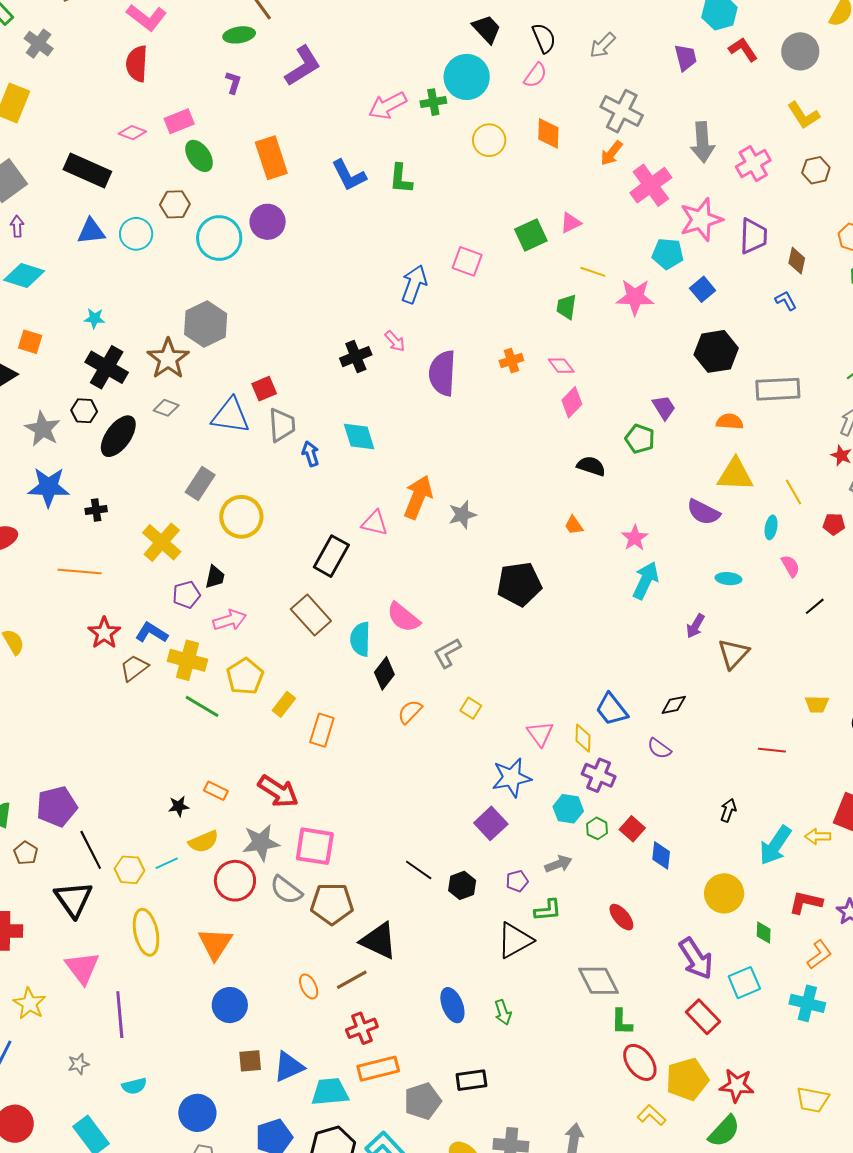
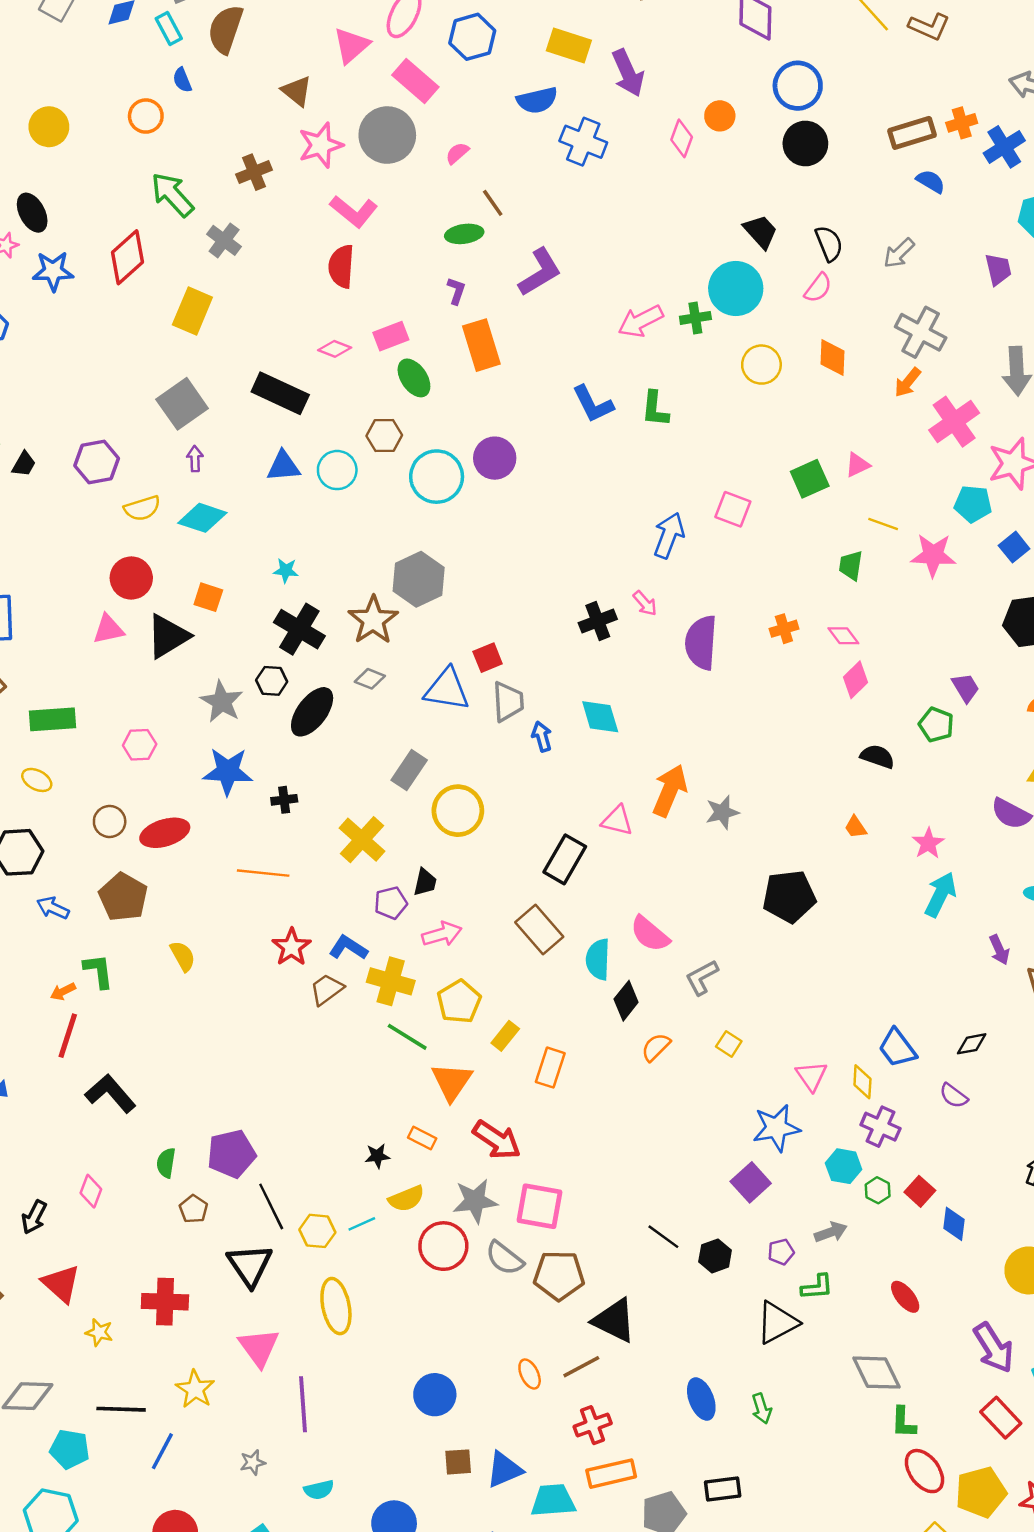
orange rectangle: (271, 158) -> (481, 345), moved
purple arrow: (695, 626) -> (999, 950), turned -55
orange triangle: (215, 944) -> (452, 1082), moved

